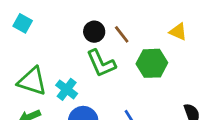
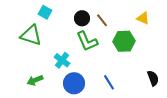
cyan square: (23, 23) -> (45, 12), moved
green triangle: (32, 81) -> (31, 35), moved

